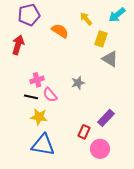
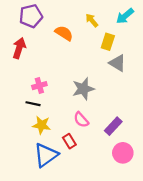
gray star: (78, 83) -> (83, 89), size x1.5
pink semicircle: (50, 95) -> (81, 120), moved
red rectangle: (84, 132) -> (69, 141), moved, turned -56
blue triangle: (43, 145) -> (46, 155), turned -45
pink circle: (100, 149) -> (123, 153), moved

